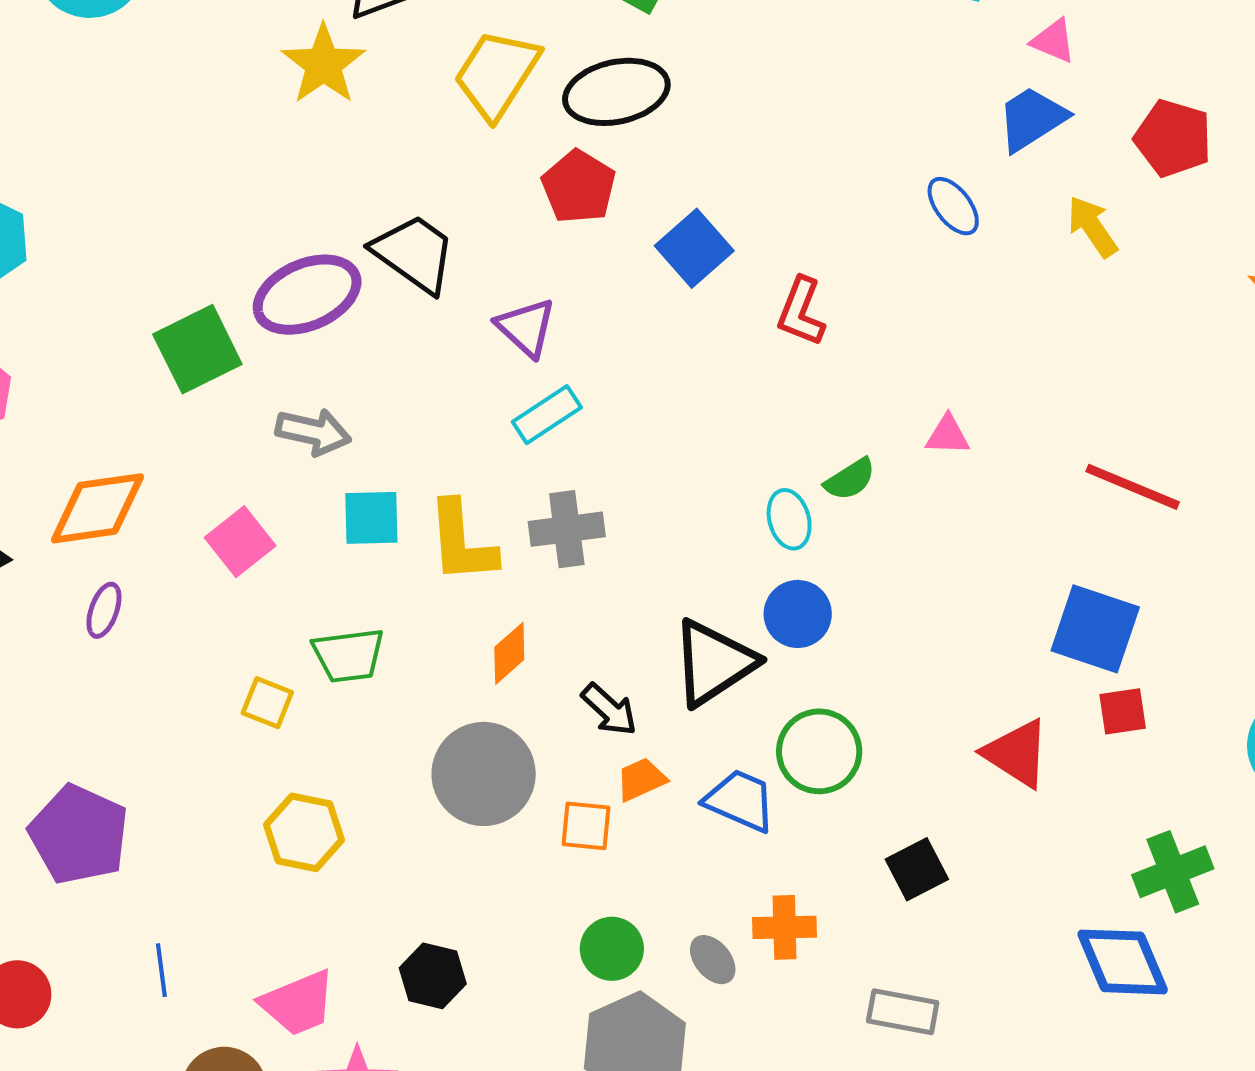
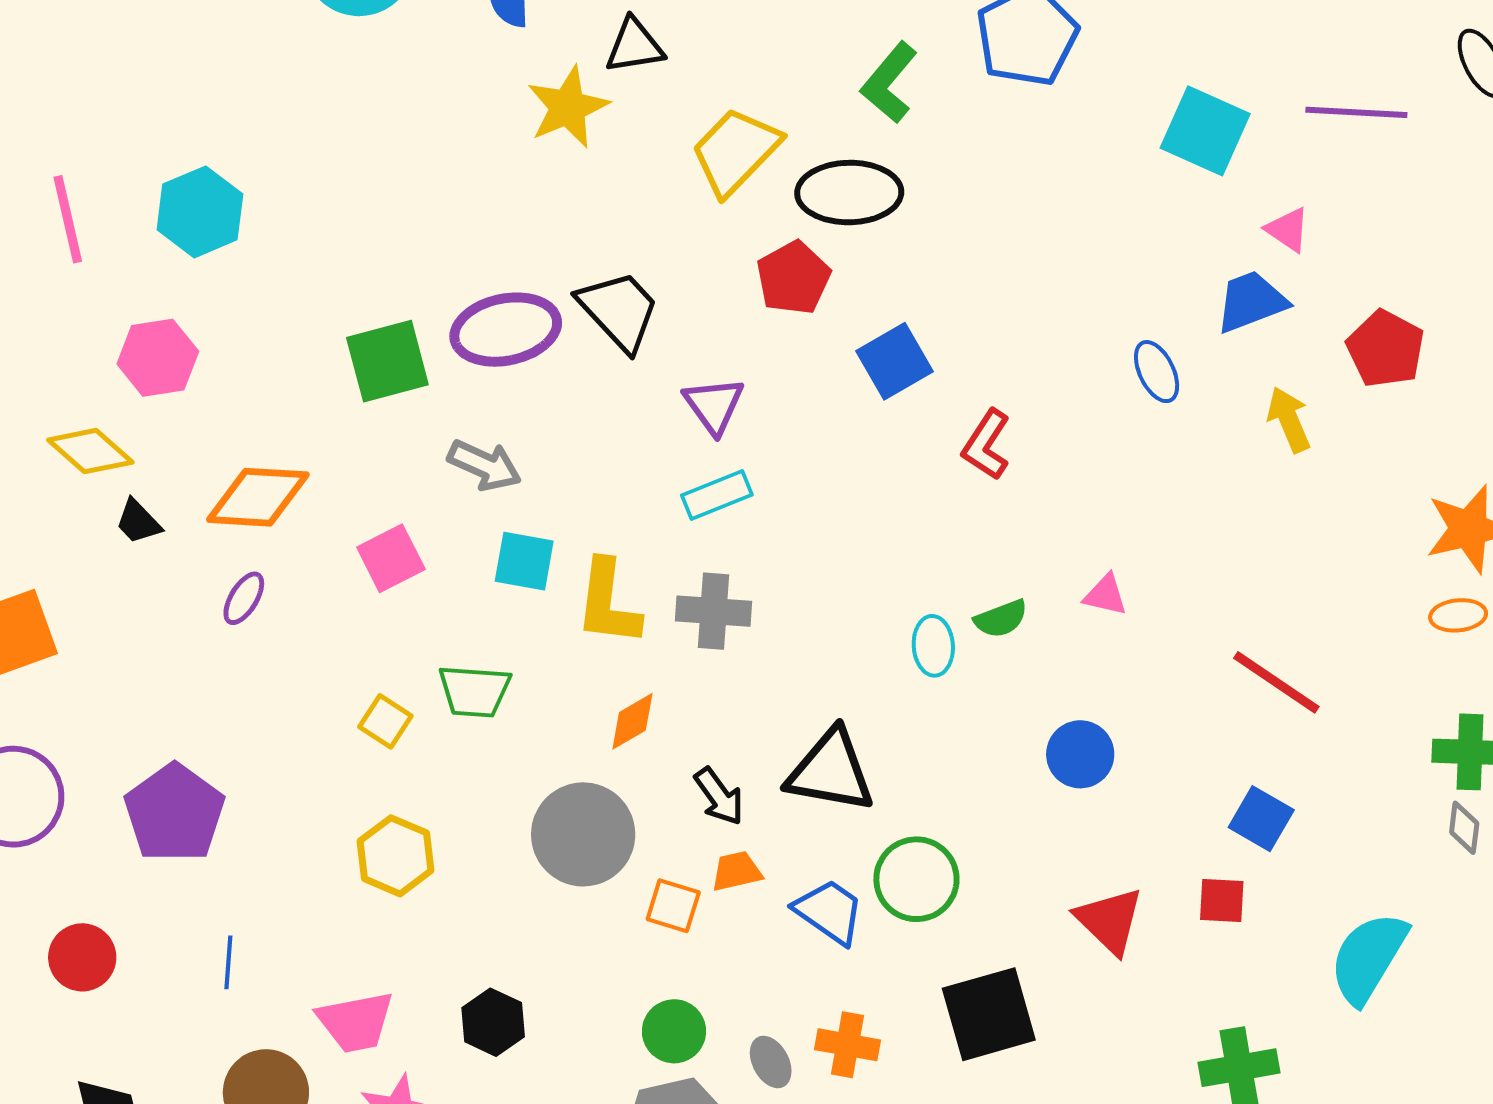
blue circle: (798, 614) -> (1080, 754), moved
blue square: (1095, 629) -> (1261, 819), moved, size x0.7
black triangle: (714, 663) -> (831, 771), turned 32
black square: (917, 869) -> (989, 1014), size x1.6

